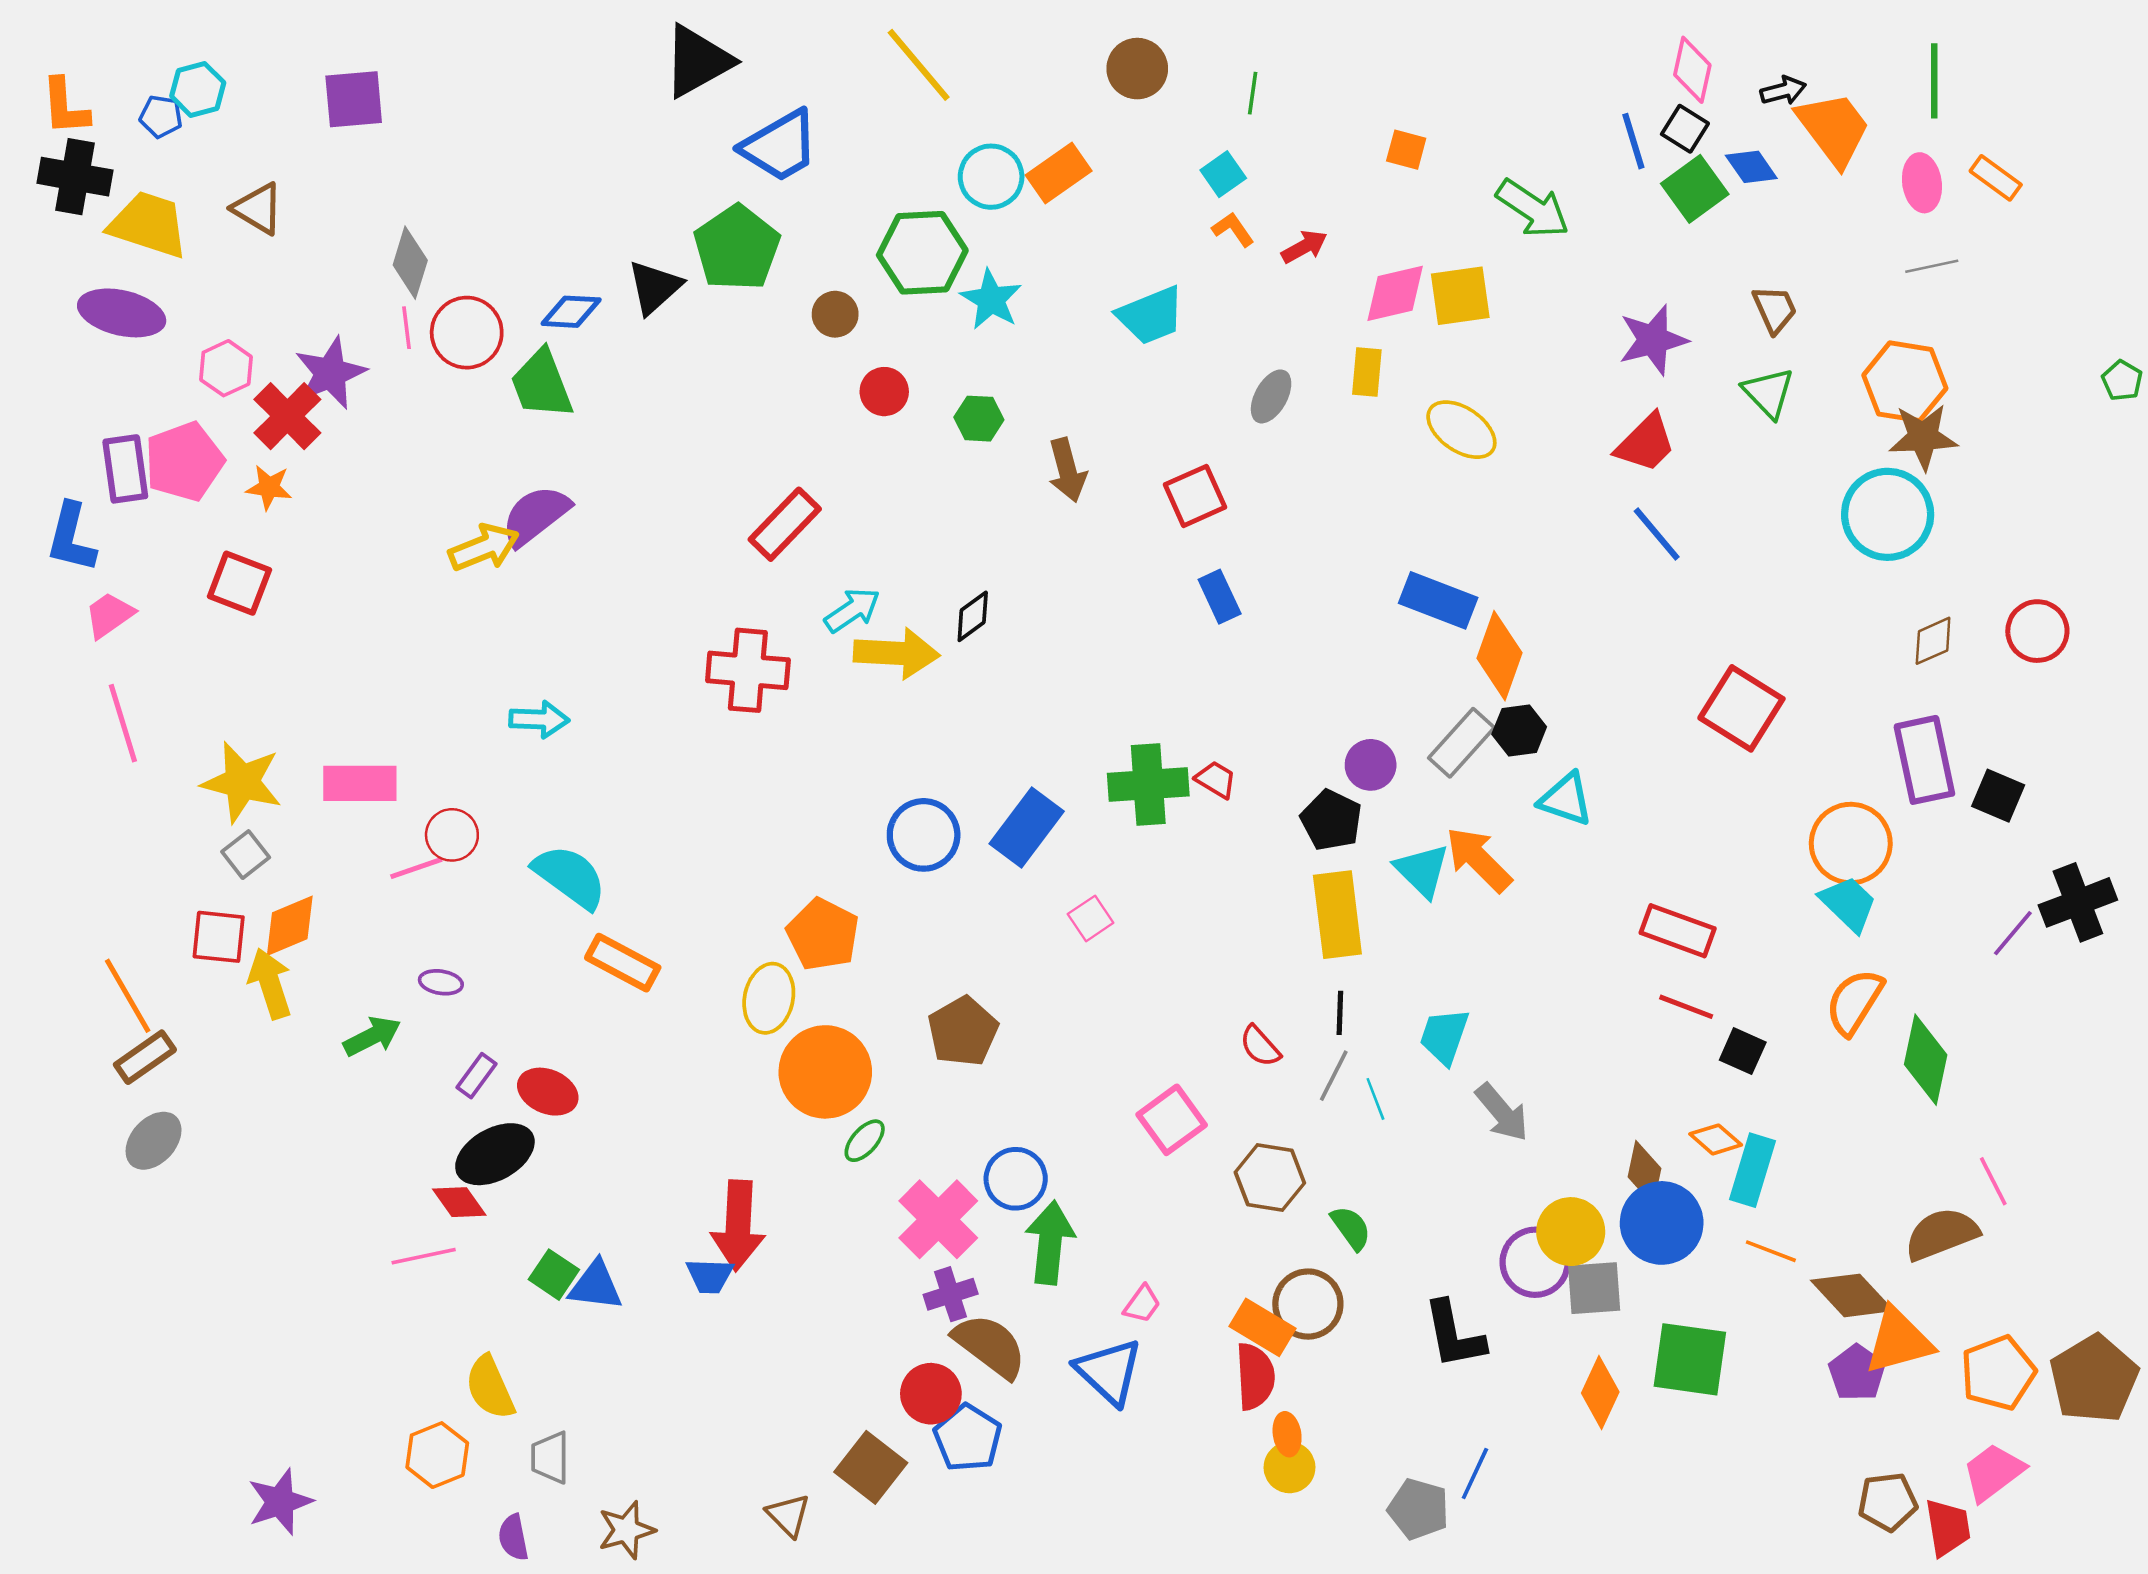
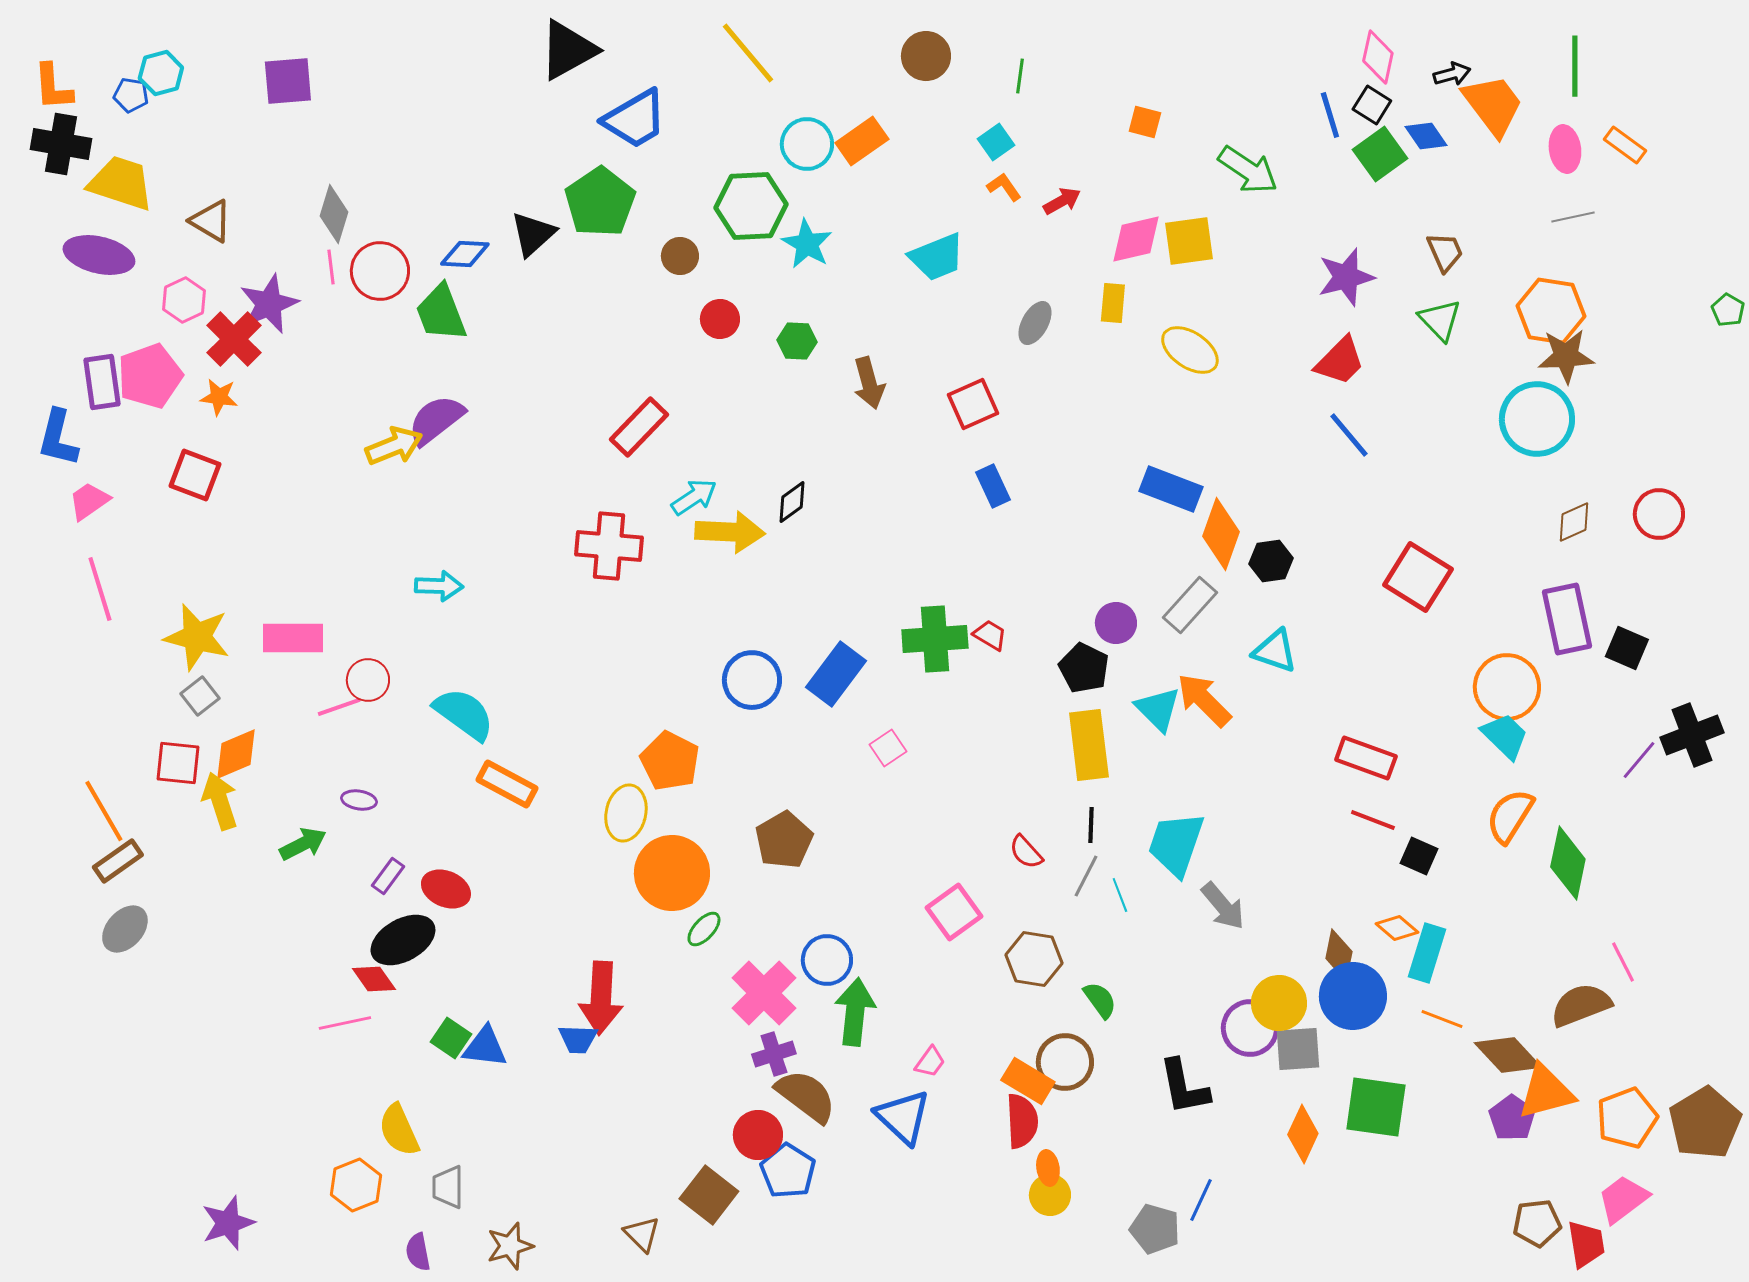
brown triangle: (258, 209) -> (211, 221), moved
black hexagon: (1519, 731) -> (1271, 561), moved
cyan trapezoid: (1444, 1036) -> (1176, 844), size x1.4

